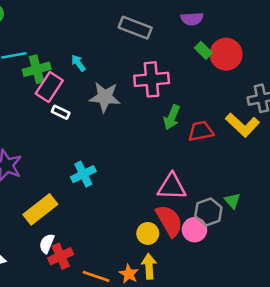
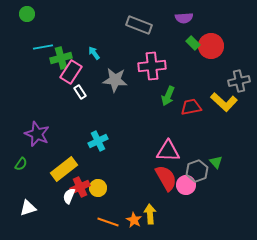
white rectangle: (61, 112) -> (80, 92), turned 32
yellow circle: (148, 233) -> (98, 188), moved
red cross: (61, 256) -> (80, 187), moved

